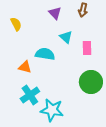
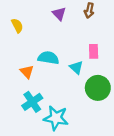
cyan triangle: (66, 37) -> (76, 67), moved
orange triangle: (25, 67) -> (27, 72), turned 32

